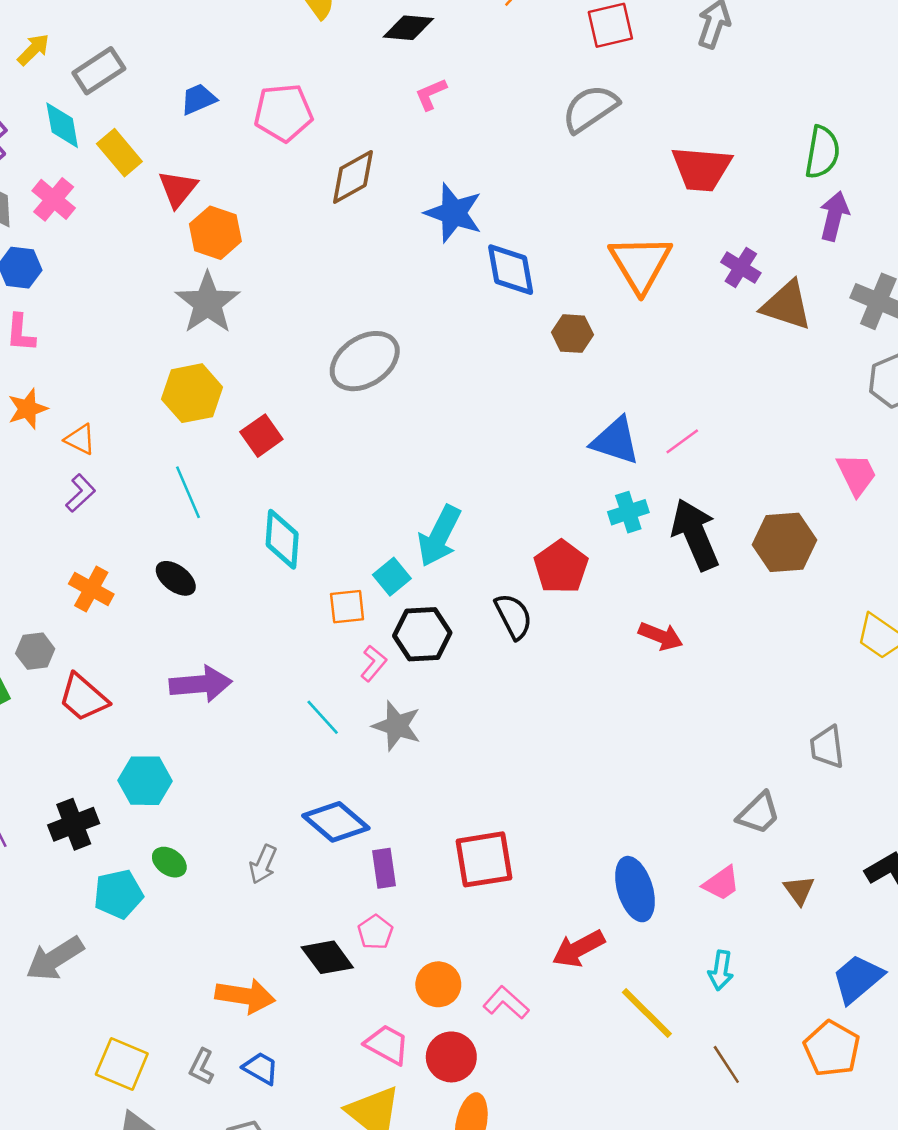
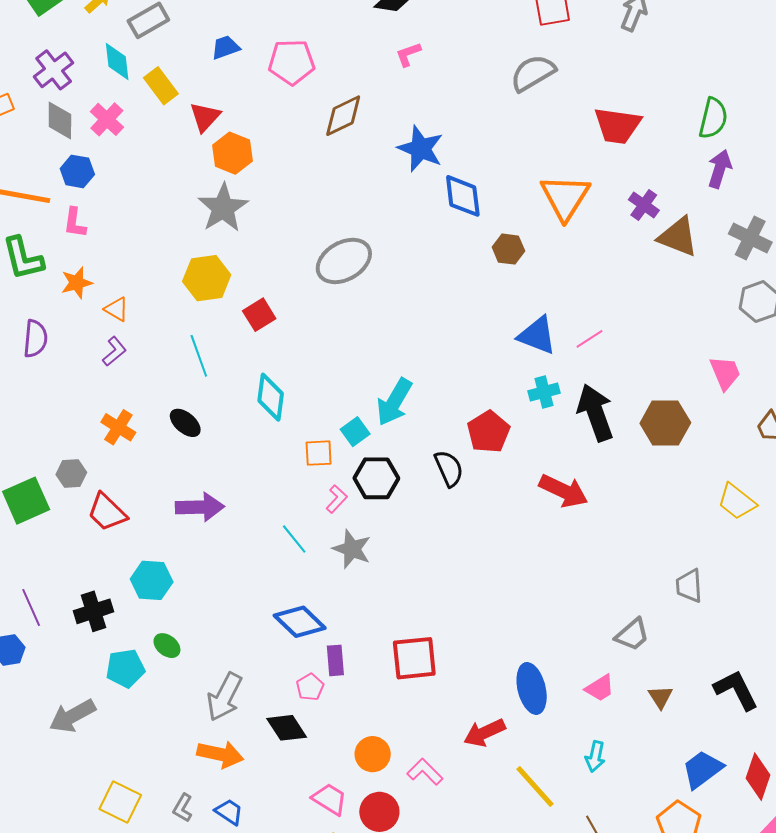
red arrow: (661, 636) -> (564, 491), size x1.4
gray arrow: (263, 864) -> (224, 697), moved, size x1.6
pink pentagon: (375, 932) -> (310, 687), moved

